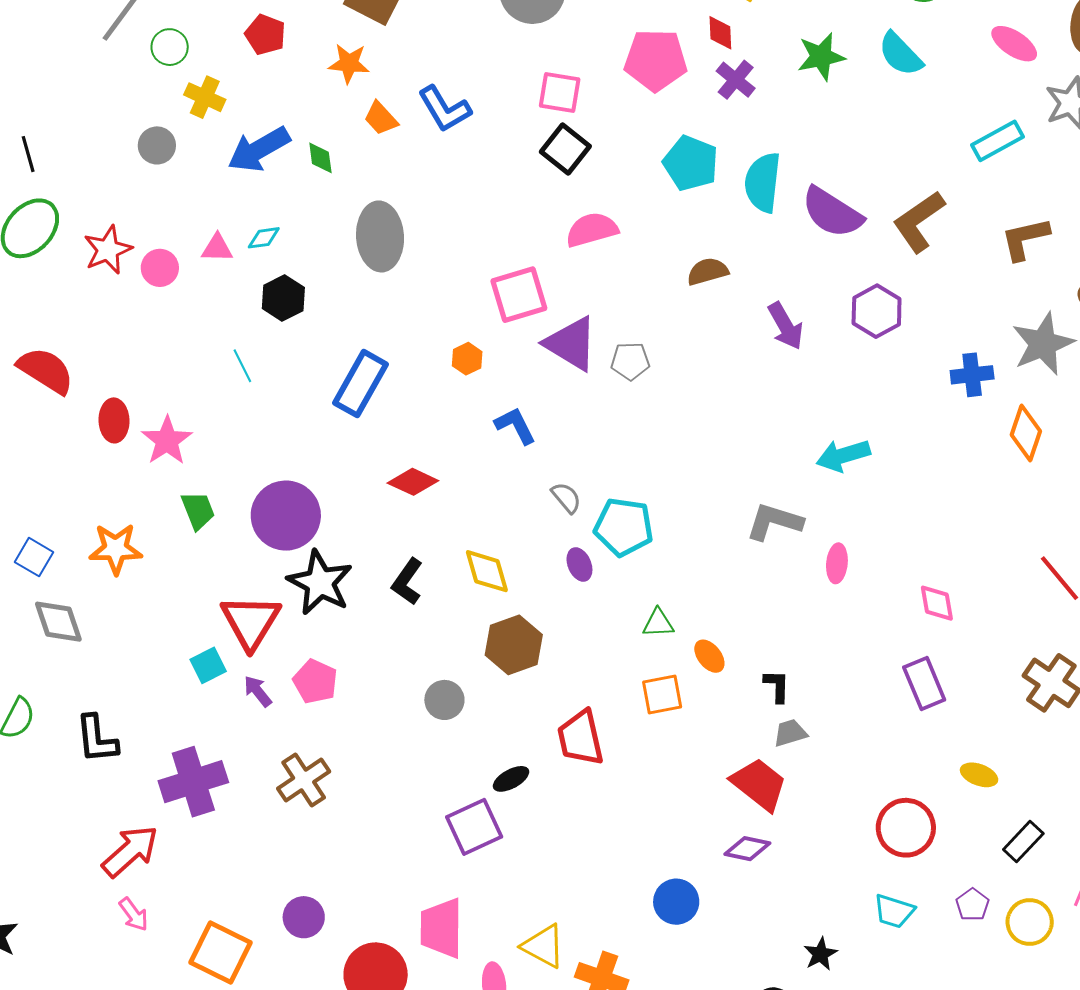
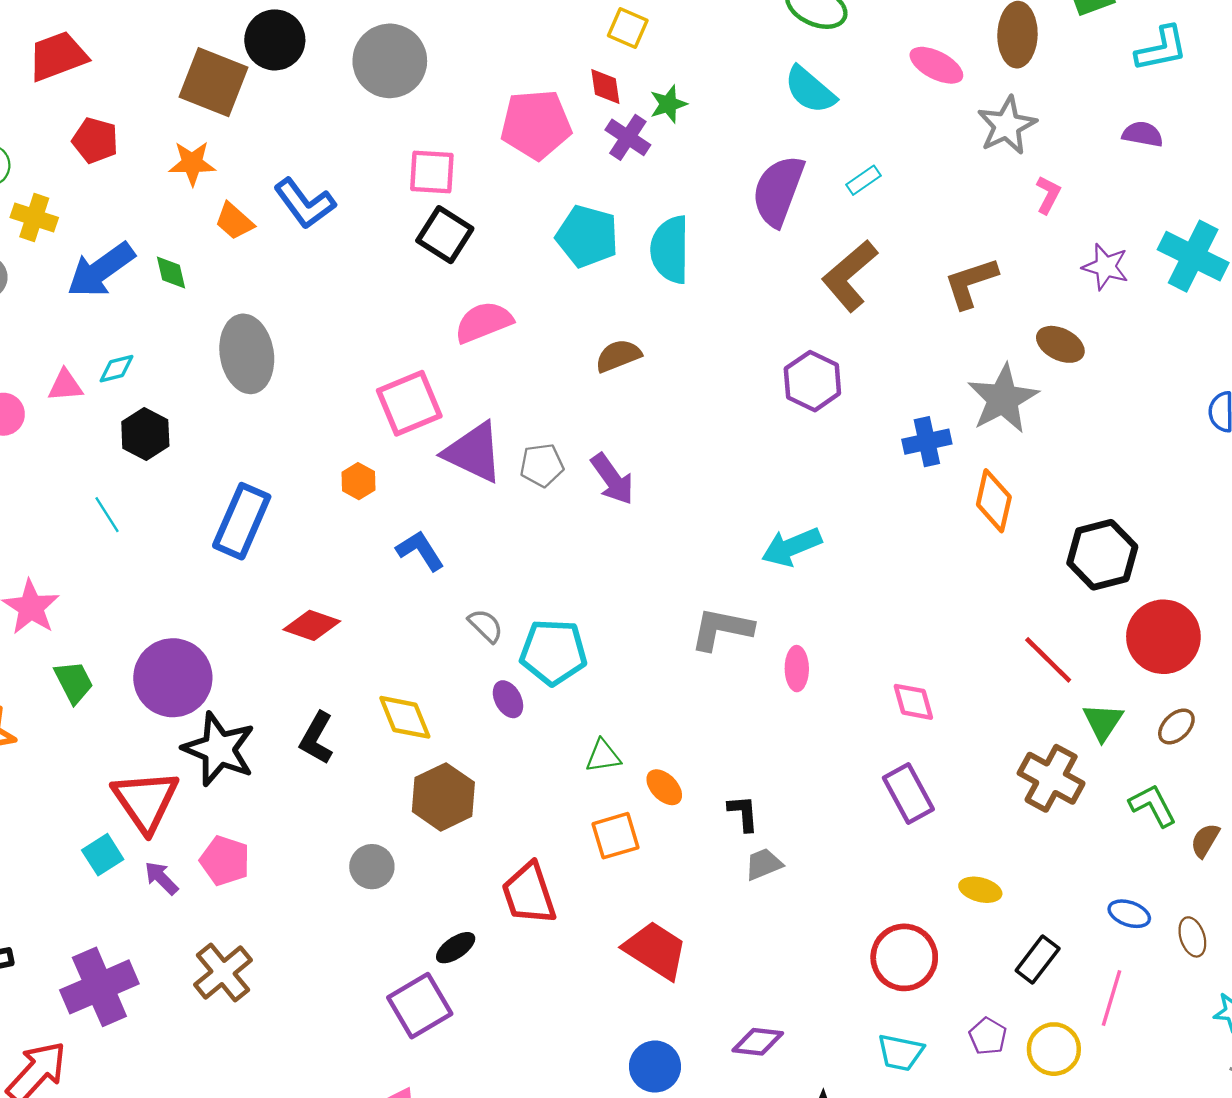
green star: (821, 57) -> (668, 104), moved, size x0.7
cyan rectangle: (998, 141) -> (864, 180), moved, size x0.6
purple semicircle: (832, 212) -> (778, 191), moved, turned 84
purple arrow: (786, 326) -> (612, 479), moved
red trapezoid: (759, 784) -> (656, 950), moved
purple diamond: (747, 849) -> (758, 1042), moved

